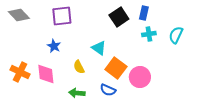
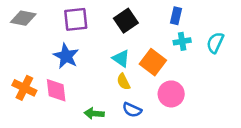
gray diamond: (19, 15) -> (23, 18), turned -35
black square: (119, 17) -> (126, 21), moved
blue star: (54, 46) -> (66, 56), size x1.5
yellow semicircle: (79, 67) -> (123, 82), moved
orange square: (116, 68) -> (153, 62), moved

